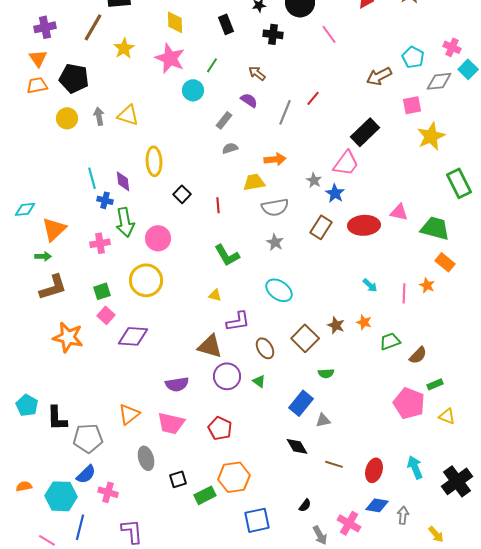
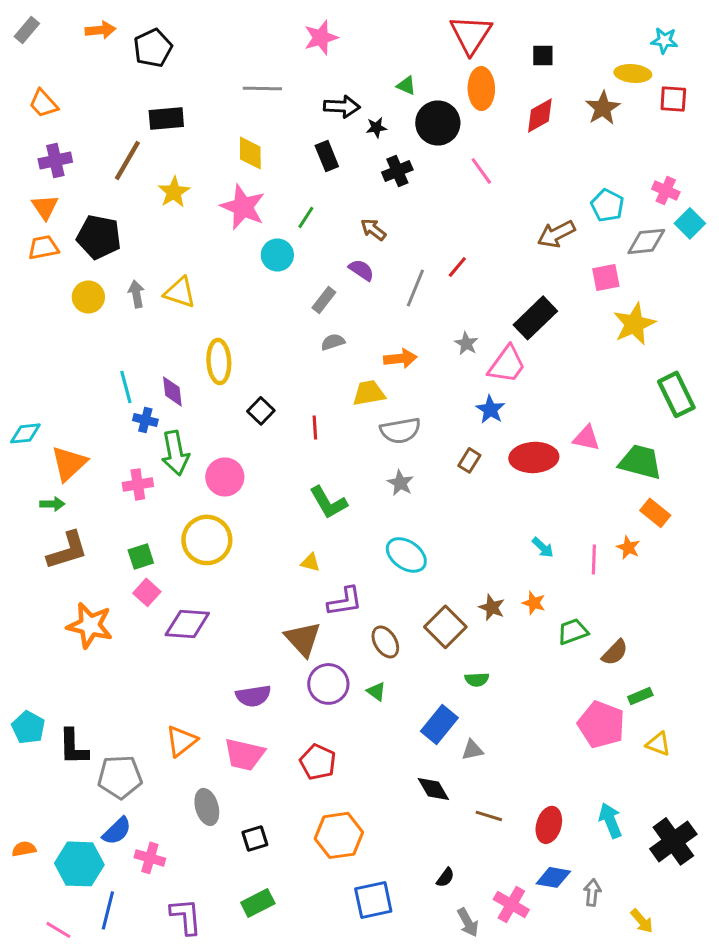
black cross: (273, 34) -> (397, 171), turned -30
gray star: (314, 180) -> (466, 343), moved
brown rectangle: (321, 227) -> (469, 460), size x0.7
brown triangle: (210, 346) -> (303, 639), turned 32
green rectangle: (205, 495) -> (258, 903), moved

